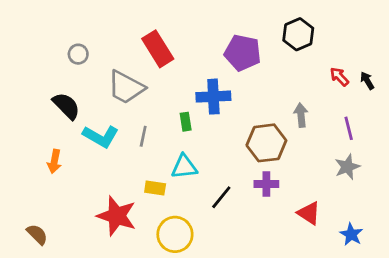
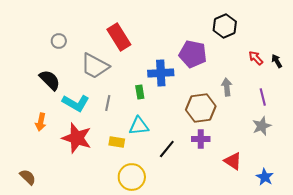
purple pentagon: (243, 53) -> (193, 54), moved
red star: (117, 216) -> (77, 138), moved

